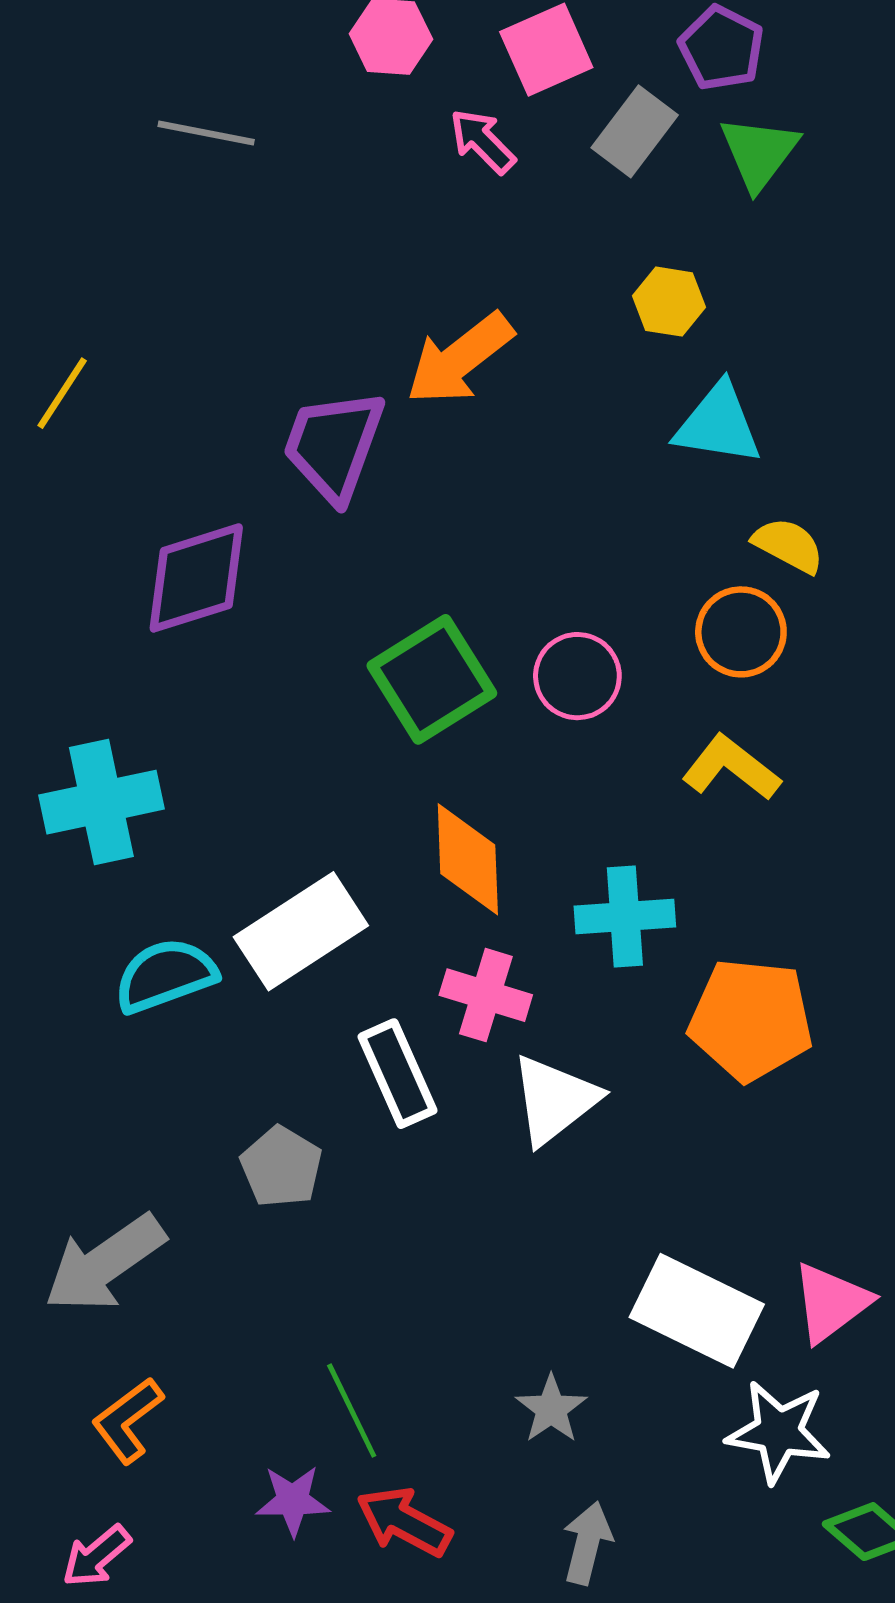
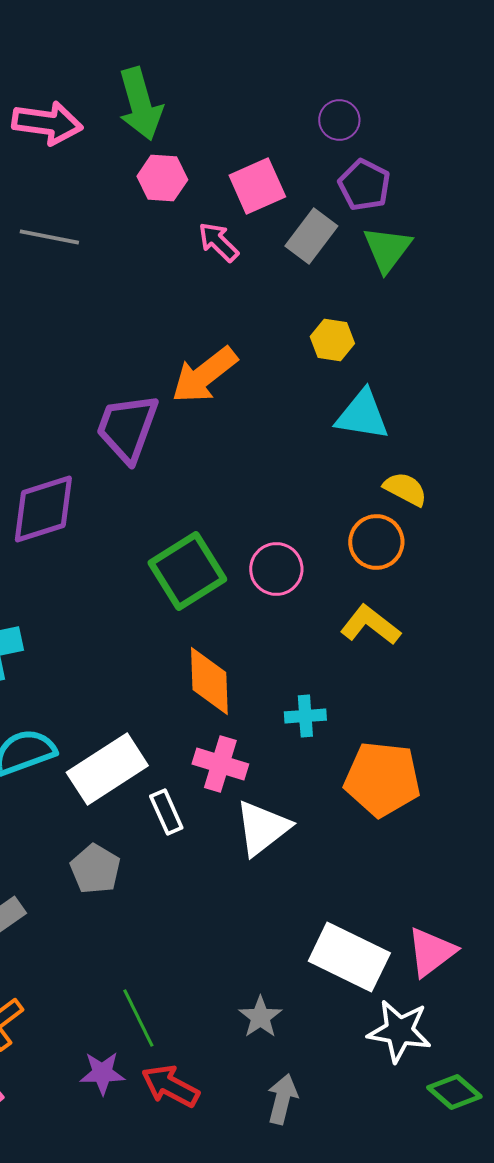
cyan cross: (625, 917) -> (305, 716), size x0.7
white rectangle: (301, 931) -> (107, 769), moved
white rectangle: (397, 1074) -> (166, 812), size x0.7

